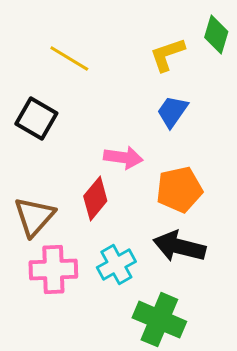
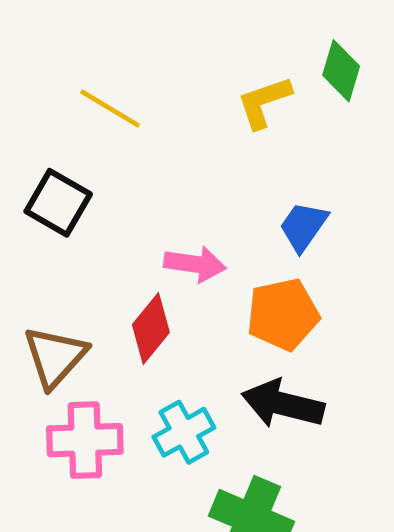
blue trapezoid: (172, 112) -> (303, 226), moved

